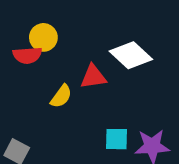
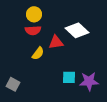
yellow circle: (43, 37) -> (34, 14), moved
red semicircle: (27, 55) -> (33, 30), moved

